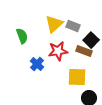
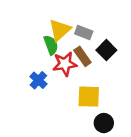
green semicircle: (22, 36) -> (51, 45), moved
brown rectangle: (84, 51) -> (82, 56), moved, turned 35

